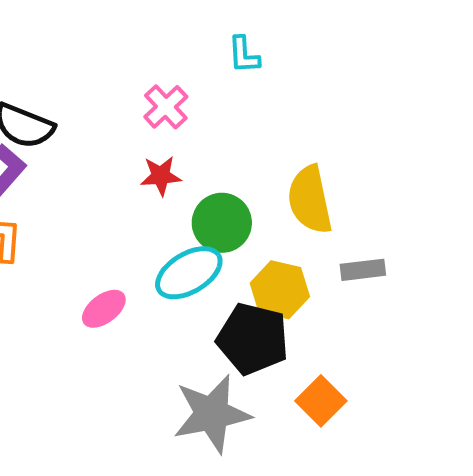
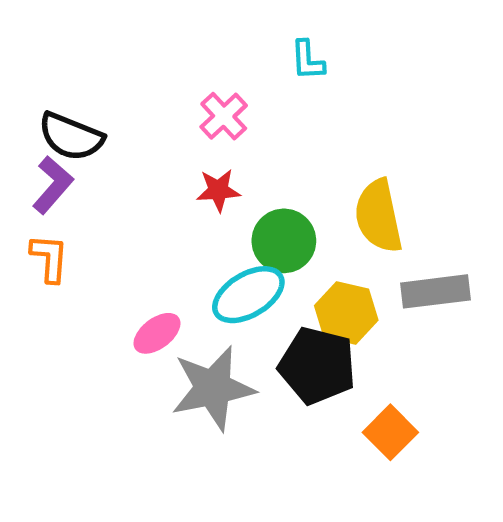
gray rectangle: (363, 270) -> (435, 291), size x1.4
gray star: (212, 414) -> (213, 388), moved

